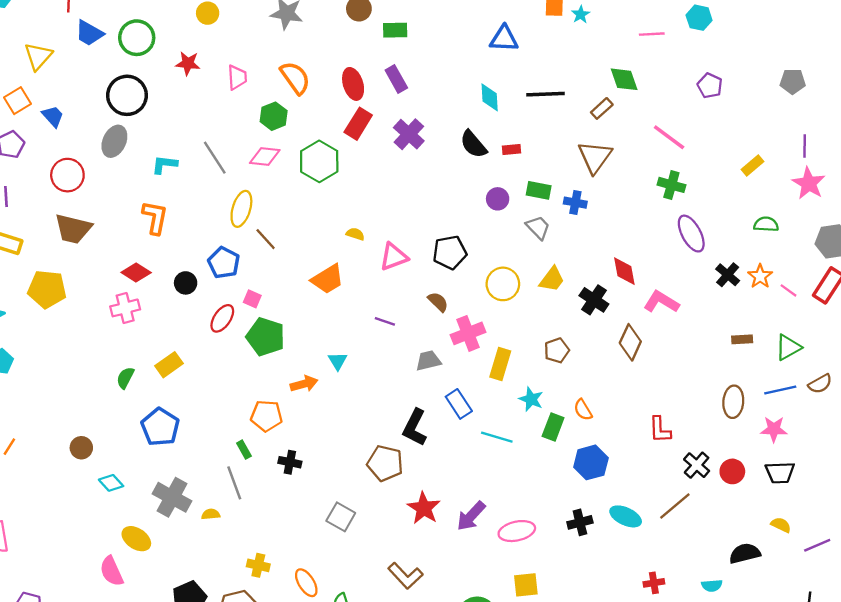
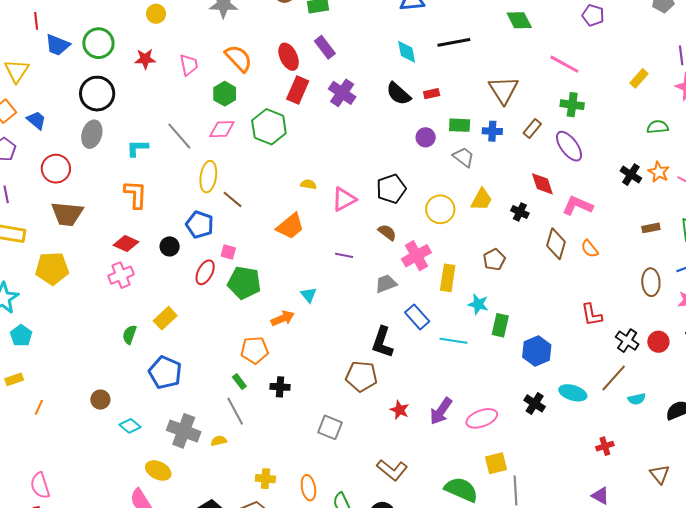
brown rectangle: (602, 108) -> (532, 128), moved
purple ellipse: (691, 234) -> (569, 146), moved
black cross: (594, 300) -> (520, 212), size x0.7
orange semicircle: (583, 410) -> (590, 249), moved
red star: (424, 508) -> (400, 410), size x0.7
black cross: (580, 522) -> (535, 403), turned -35
orange ellipse: (306, 583) -> (308, 488), turned 30
cyan semicircle: (712, 586) -> (637, 399), moved

